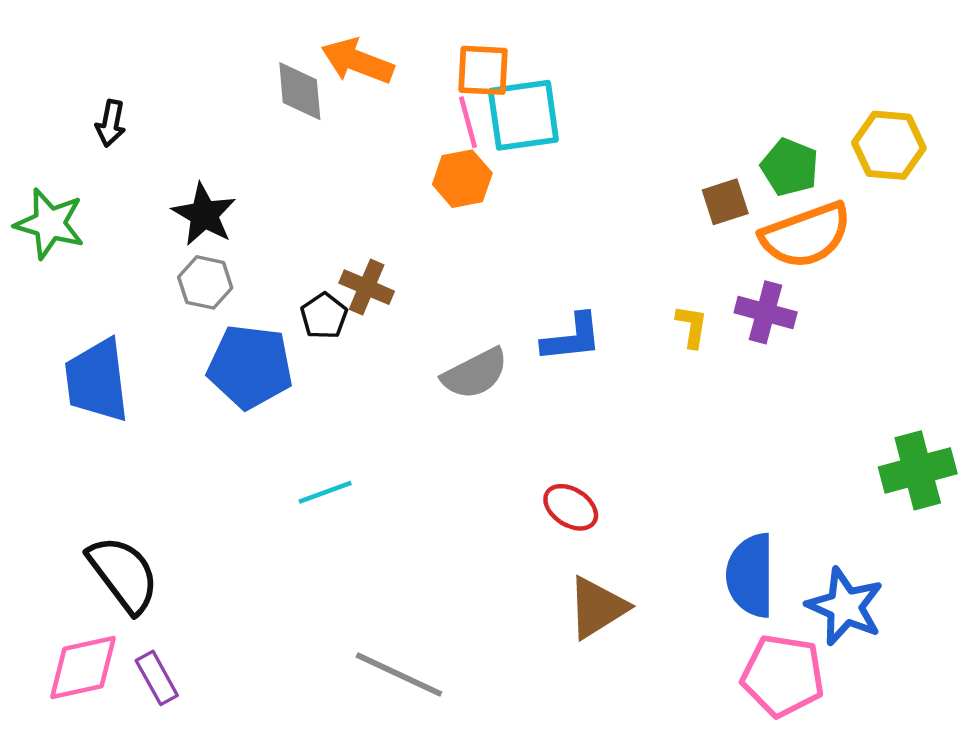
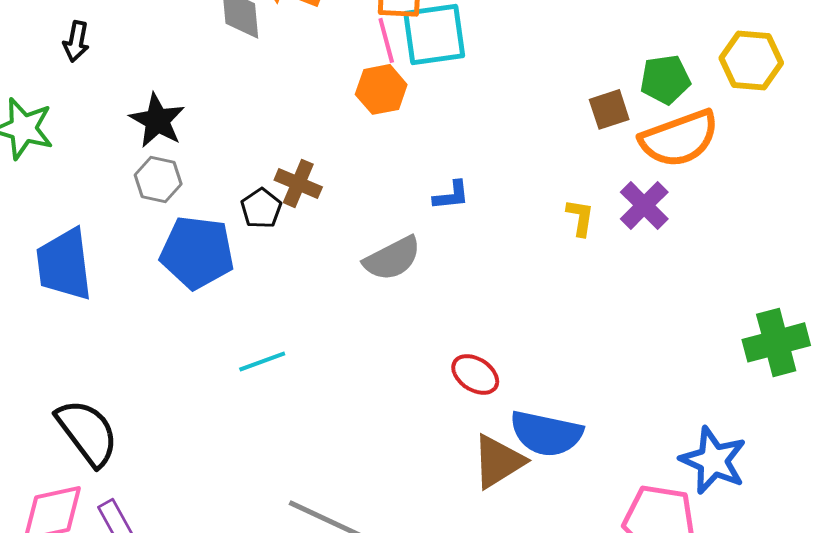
green pentagon: (790, 167) -> (665, 79), turned -30
purple cross: (766, 312) -> (644, 205), turned 30
blue L-shape: (572, 338) -> (451, 195), moved, size x0.7
blue semicircle: (751, 575) -> (546, 433), moved, turned -78

